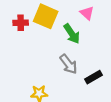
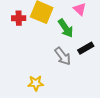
black rectangle: (93, 77) -> (86, 48), moved

